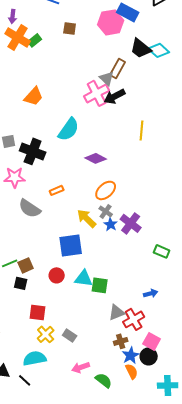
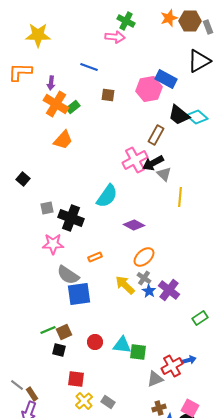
gray triangle: (107, 78) -> (164, 174), moved
orange trapezoid: (34, 96) -> (63, 140), moved
blue square: (71, 245) -> (79, 294), moved
green rectangle: (162, 251) -> (200, 318), turned -56
red cross: (134, 319) -> (172, 366), moved

